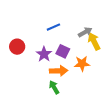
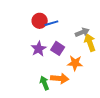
red circle: (17, 47) -> (40, 21), moved
orange arrow: (59, 71) -> (60, 79), moved

